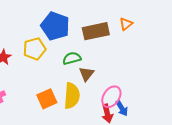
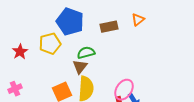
brown rectangle: (96, 31) -> (109, 27), size x0.7
brown triangle: (86, 74) -> (80, 67), moved

